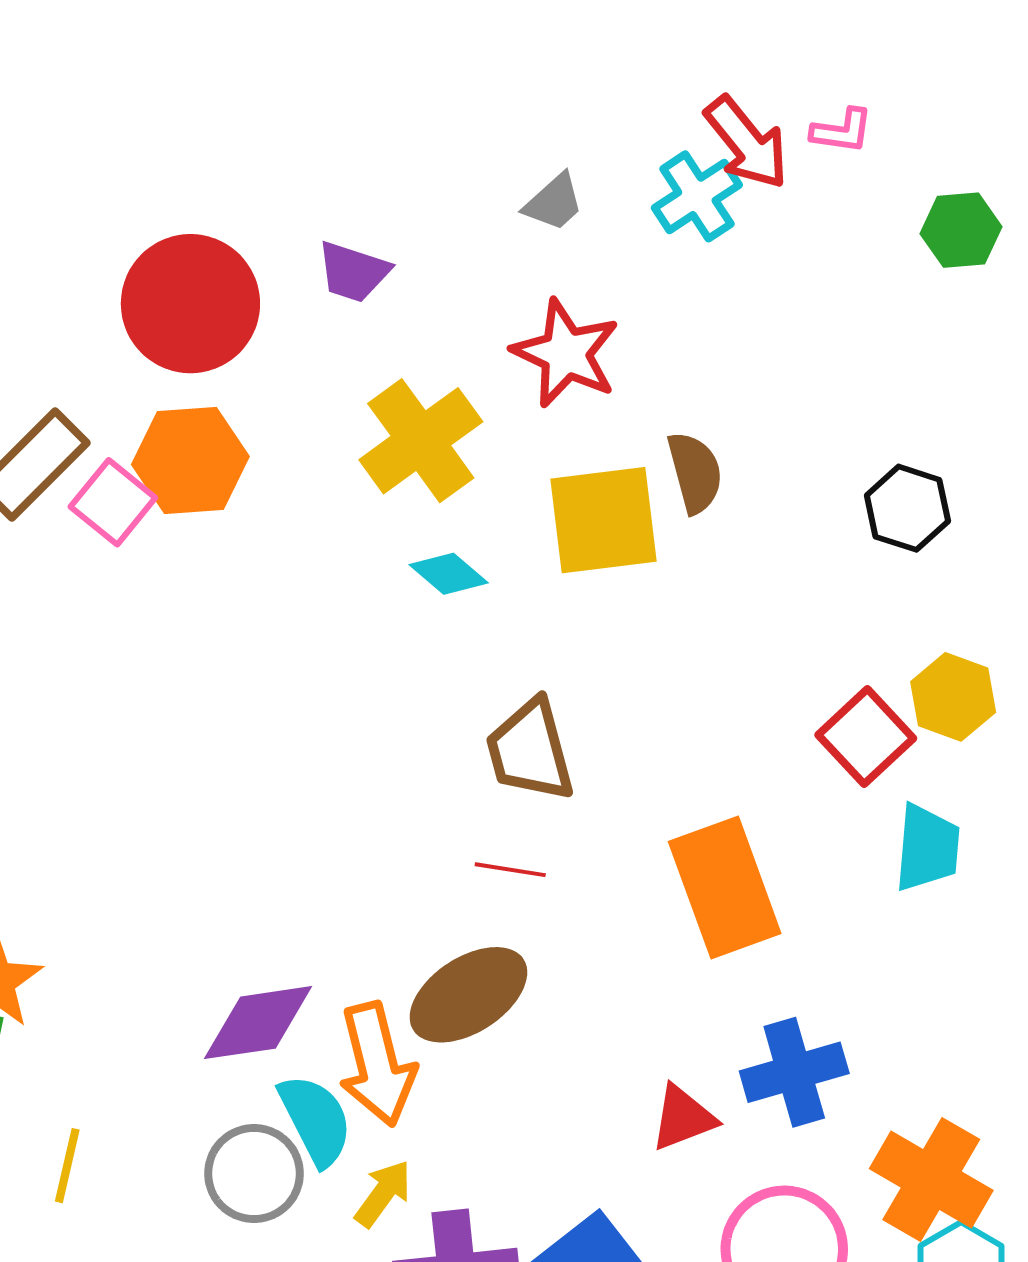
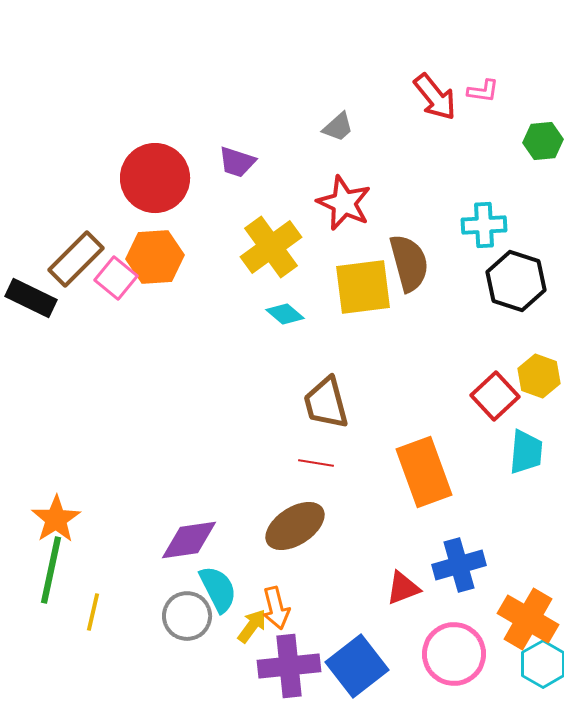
cyan cross: (697, 196) -> (484, 225), moved, turned 30
brown semicircle: (695, 472) -> (409, 263), size x1.4
black hexagon: (907, 508) -> (516, 281), size x1.4
orange arrow: (377, 1064) -> (276, 608), moved, size x0.7

